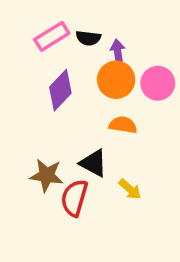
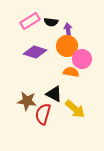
pink circle: (158, 83) -> (82, 59), moved
purple diamond: (60, 90) -> (35, 52), turned 65
yellow arrow: (130, 189) -> (75, 109), size x1.5

